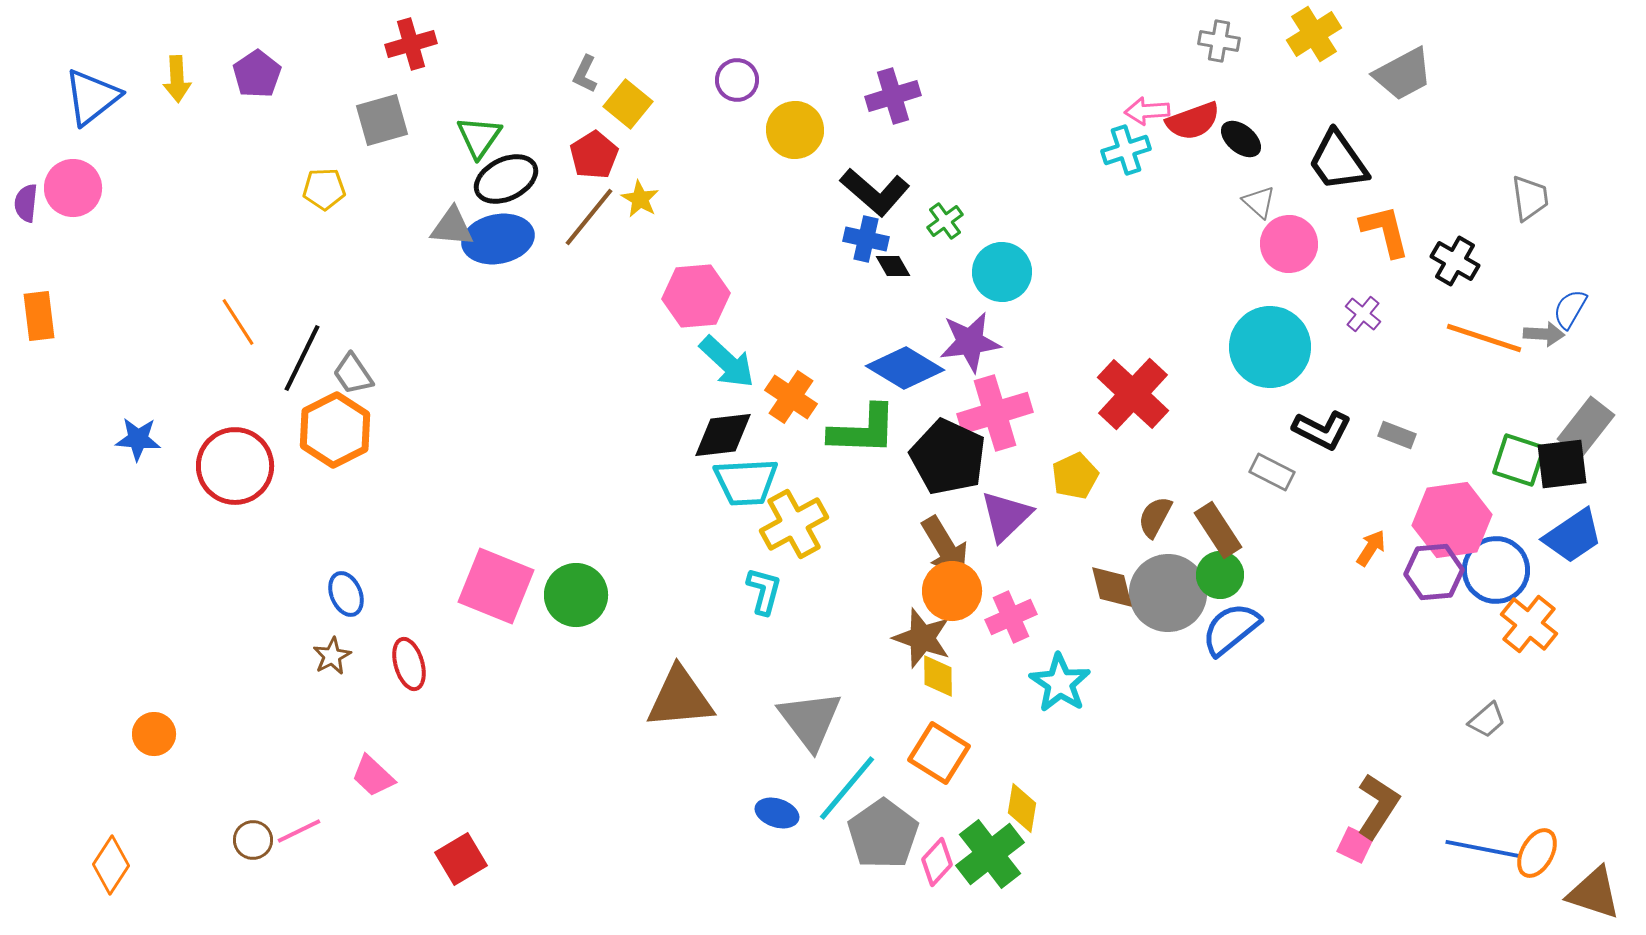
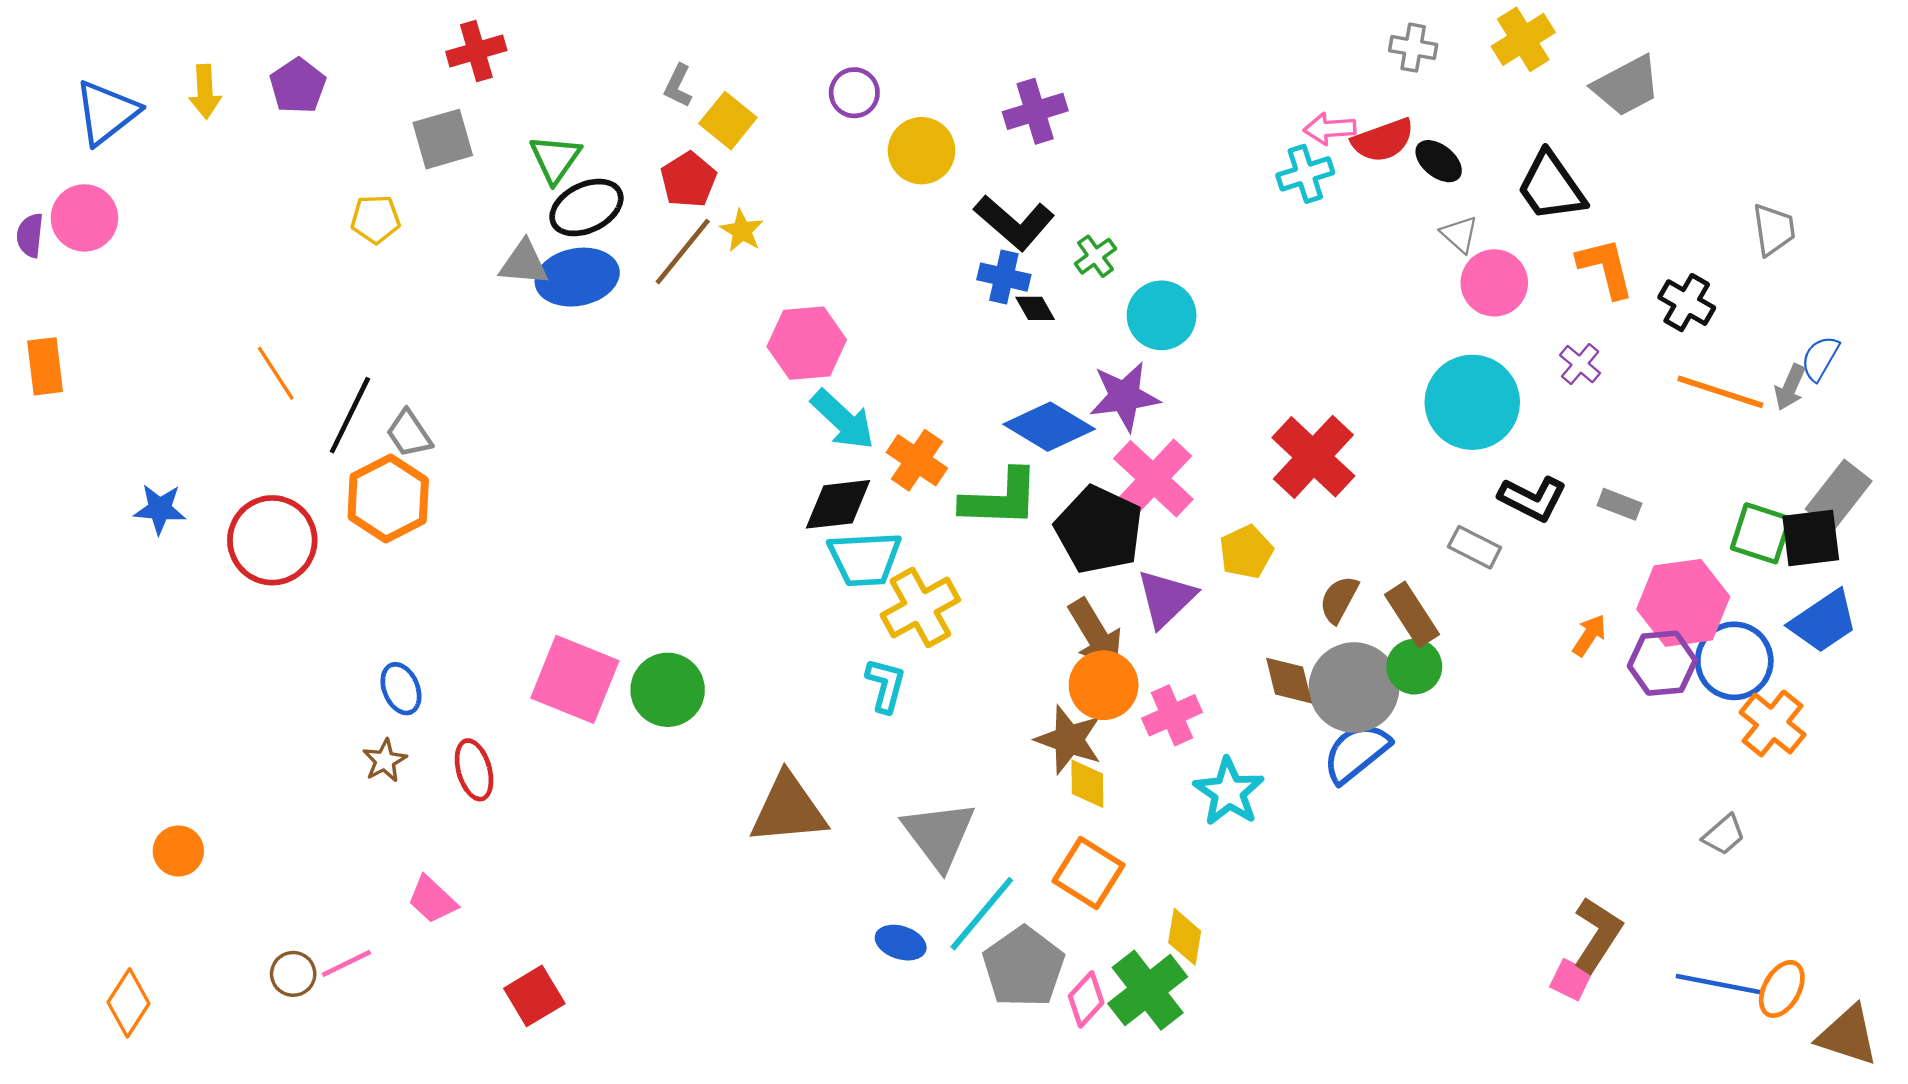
gray arrow: (1544, 334) -> (1790, 387), turned 111
pink cross: (995, 413) -> (1153, 479), turned -30
blue semicircle: (1231, 629) -> (1356, 752), moved

